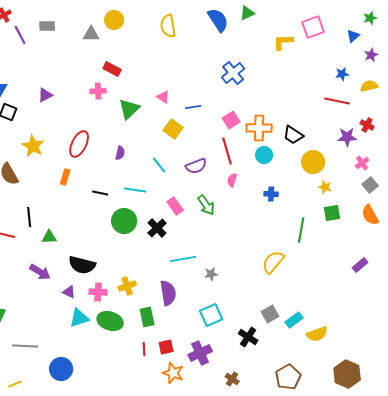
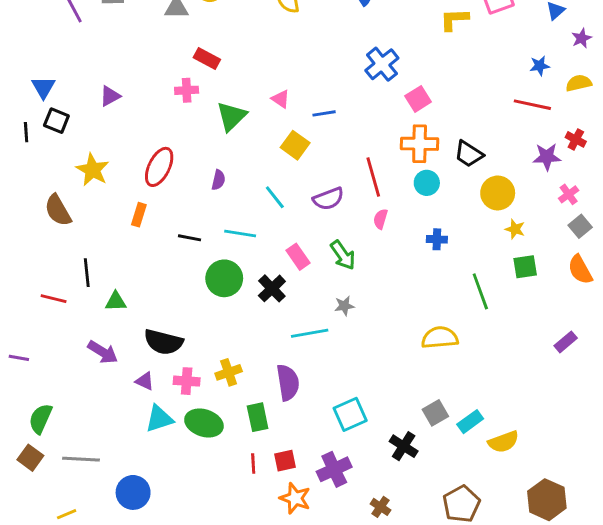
pink square: (231, 120) -> (418, 99), moved
green line: (301, 230) -> (480, 291), turned -30
yellow semicircle: (273, 262) -> (440, 338), turned 45
gray star: (211, 274) -> (344, 306), moved

